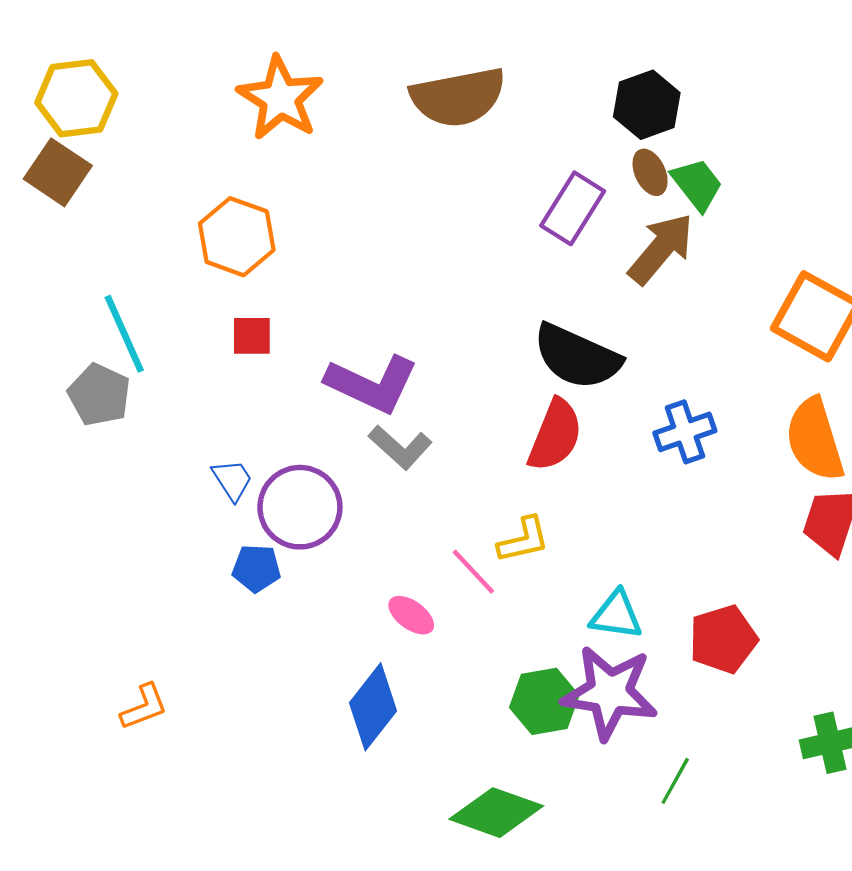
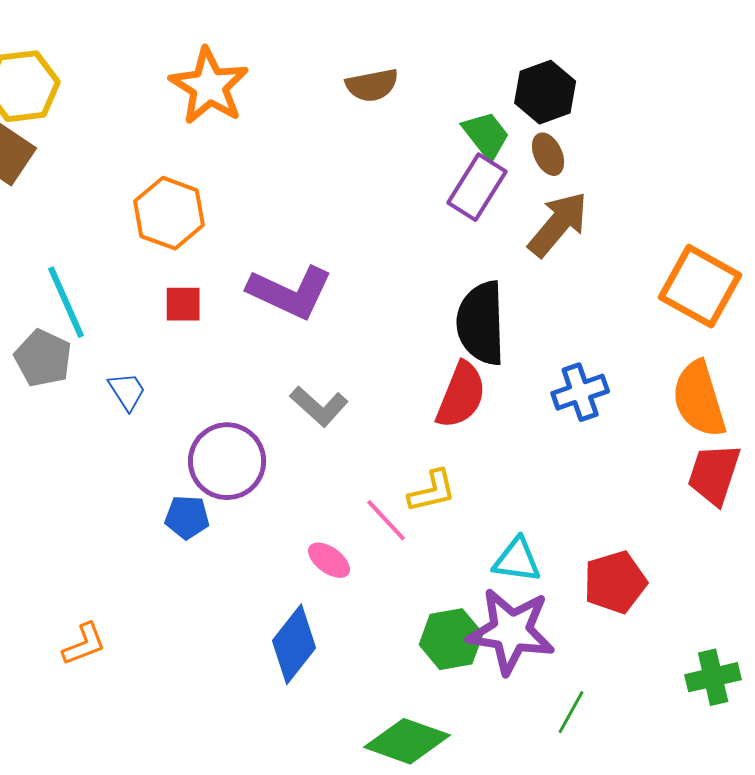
brown semicircle: (458, 97) -> (372, 85), size x0.6
green trapezoid: (697, 184) -> (486, 135), moved
black semicircle: (577, 357) -> (481, 323), turned 64
purple L-shape: (372, 384) -> (290, 292), moved
blue trapezoid: (232, 480) -> (127, 391), moved

